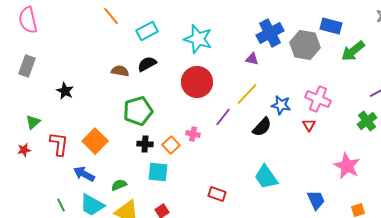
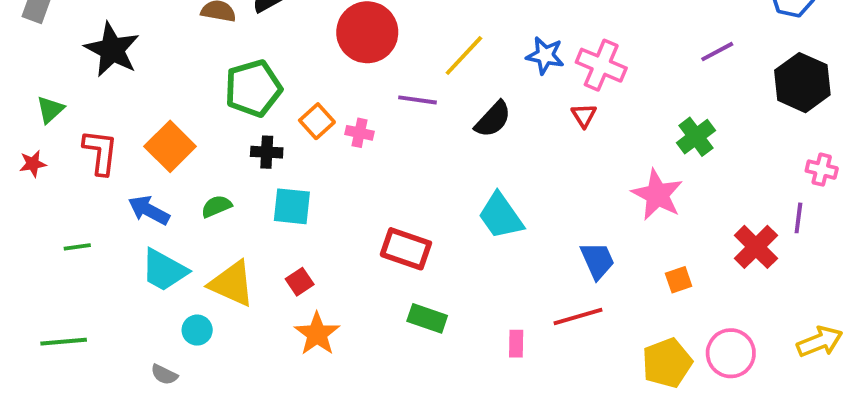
black star: (65, 91) -> (112, 50), size x1.6
blue star: (281, 105) -> (545, 55), moved
purple line: (223, 117) -> (418, 100), turned 60
green cross: (367, 121) -> (696, 137), moved
orange square: (171, 145) -> (317, 121), moved
green semicircle: (119, 185) -> (216, 206), moved
red rectangle: (217, 194) -> (406, 249), size x1.4
green line: (61, 205) -> (77, 247), moved, turned -72

